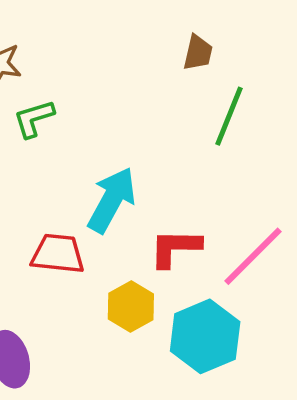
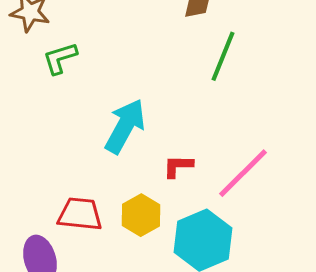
red L-shape: (175, 248) -> (178, 166), size x0.7
red trapezoid: (58, 254) -> (80, 214), moved

